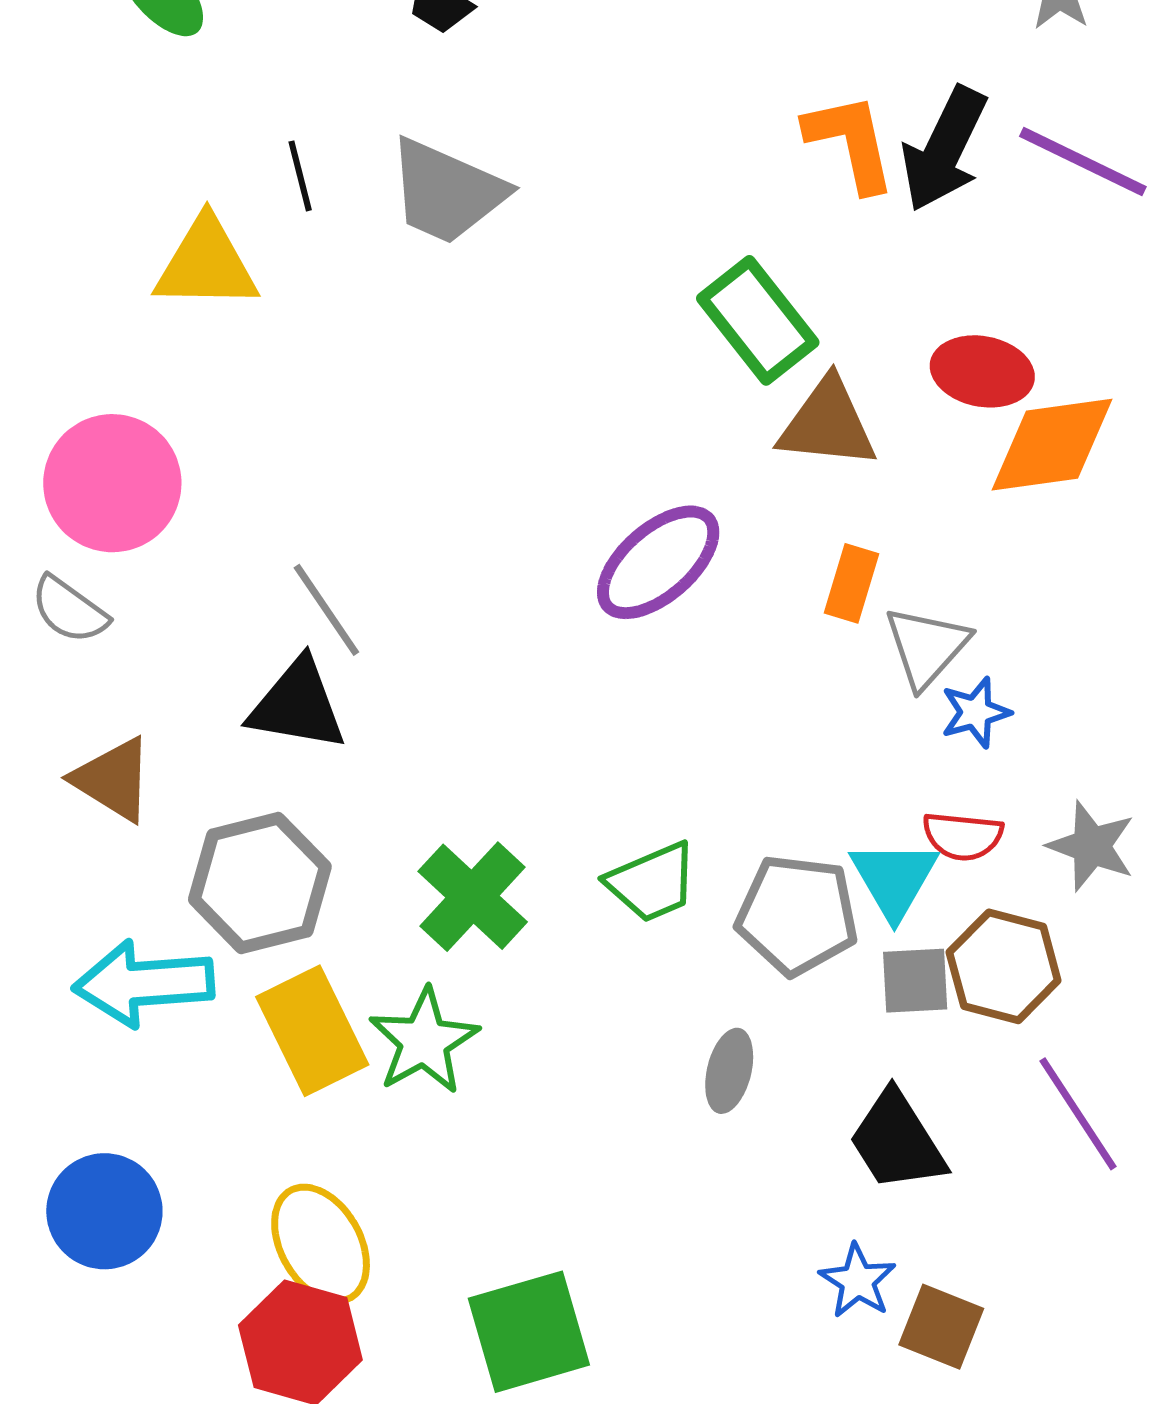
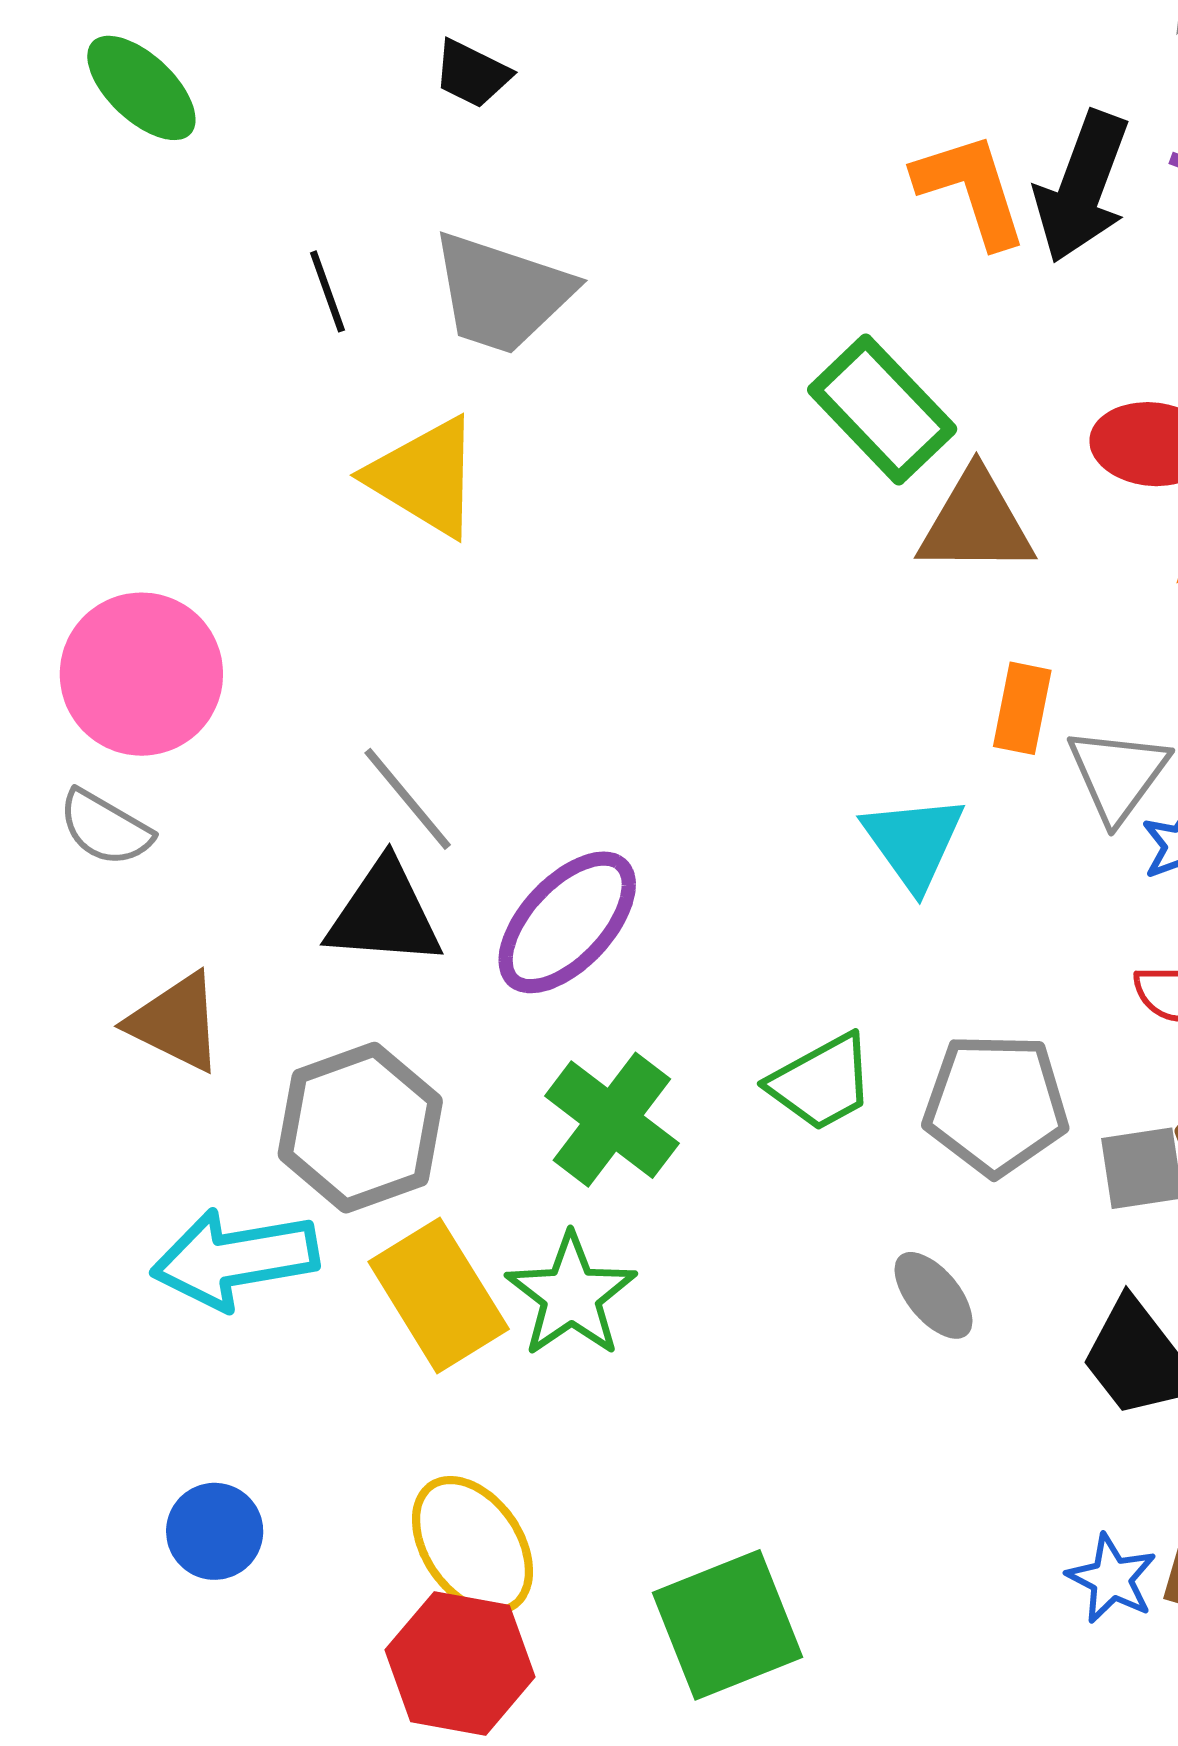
yellow triangle: (206, 264) -> (425, 477), moved, turned 36
purple ellipse: (658, 562) -> (567, 922), moved
cyan triangle: (894, 879) -> (914, 842), moved
gray ellipse: (729, 1071) -> (934, 1295), turned -48
blue circle: (104, 1211) -> (215, 1531), size x0.7
blue star: (858, 1281) -> (1112, 1579), moved

